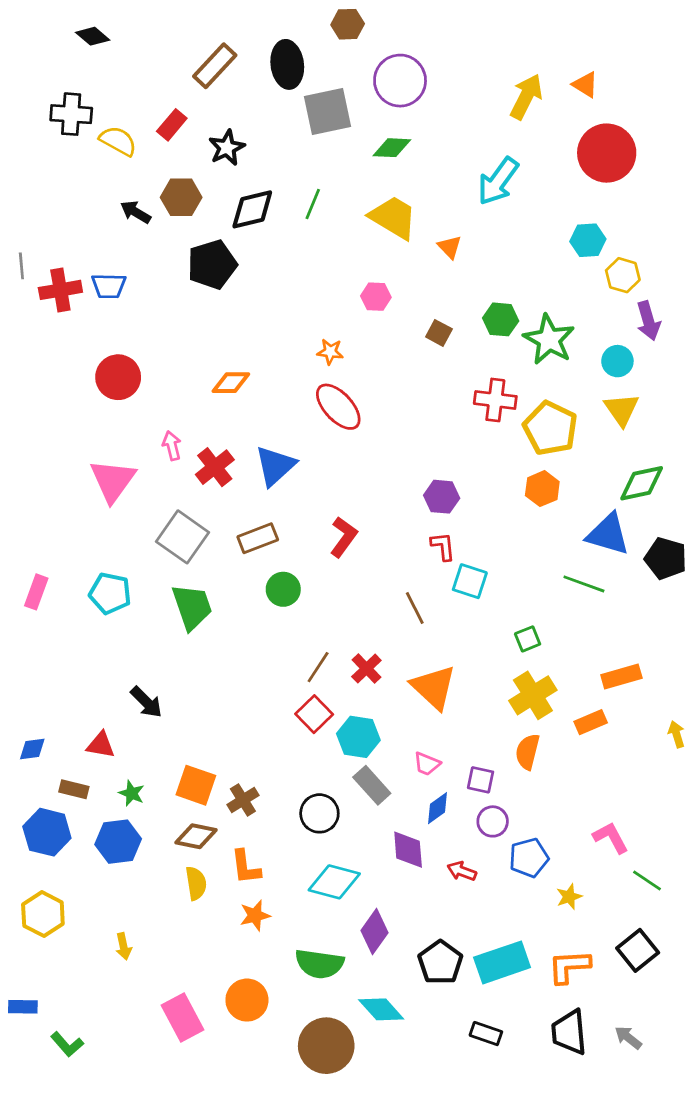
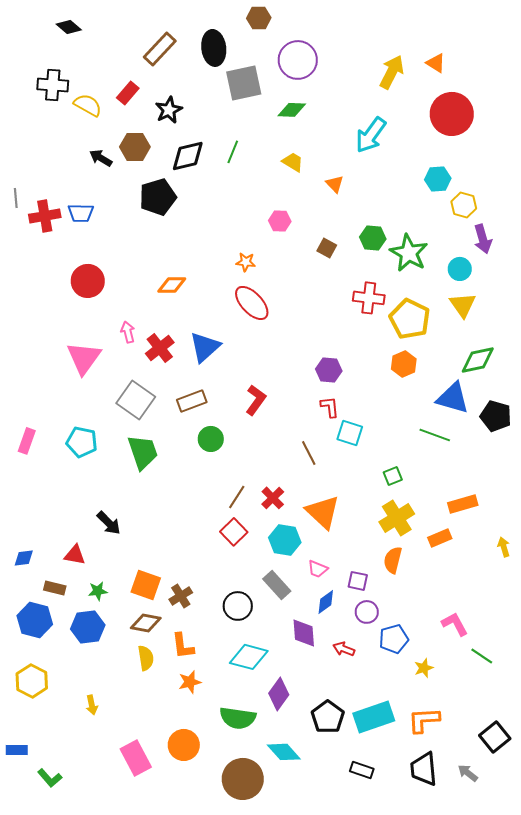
yellow trapezoid: (393, 217) -> (293, 162), size x0.6
cyan hexagon: (358, 737) -> (285, 540), moved
green star: (132, 793) -> (98, 591), turned -30
black square: (638, 950) -> (495, 737), moved

